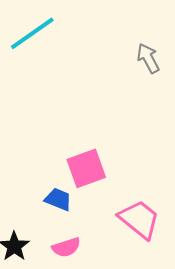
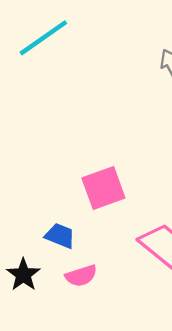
blue trapezoid: (58, 199) -> (60, 236), moved

